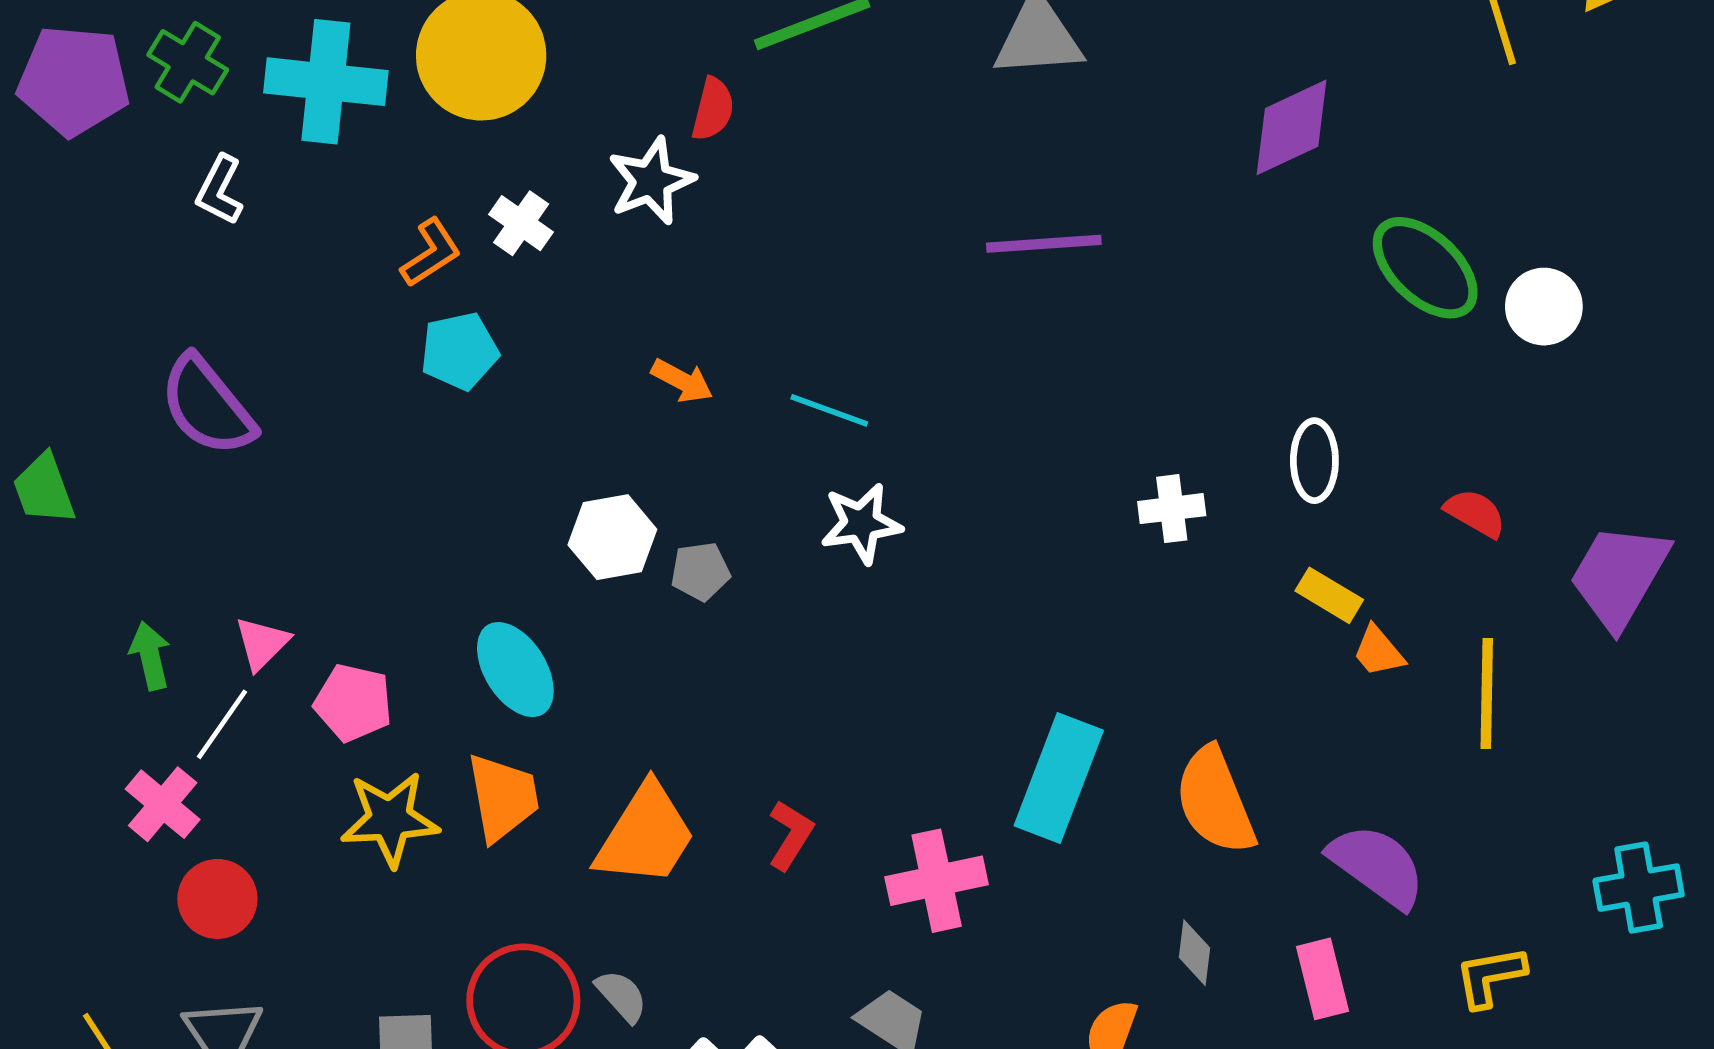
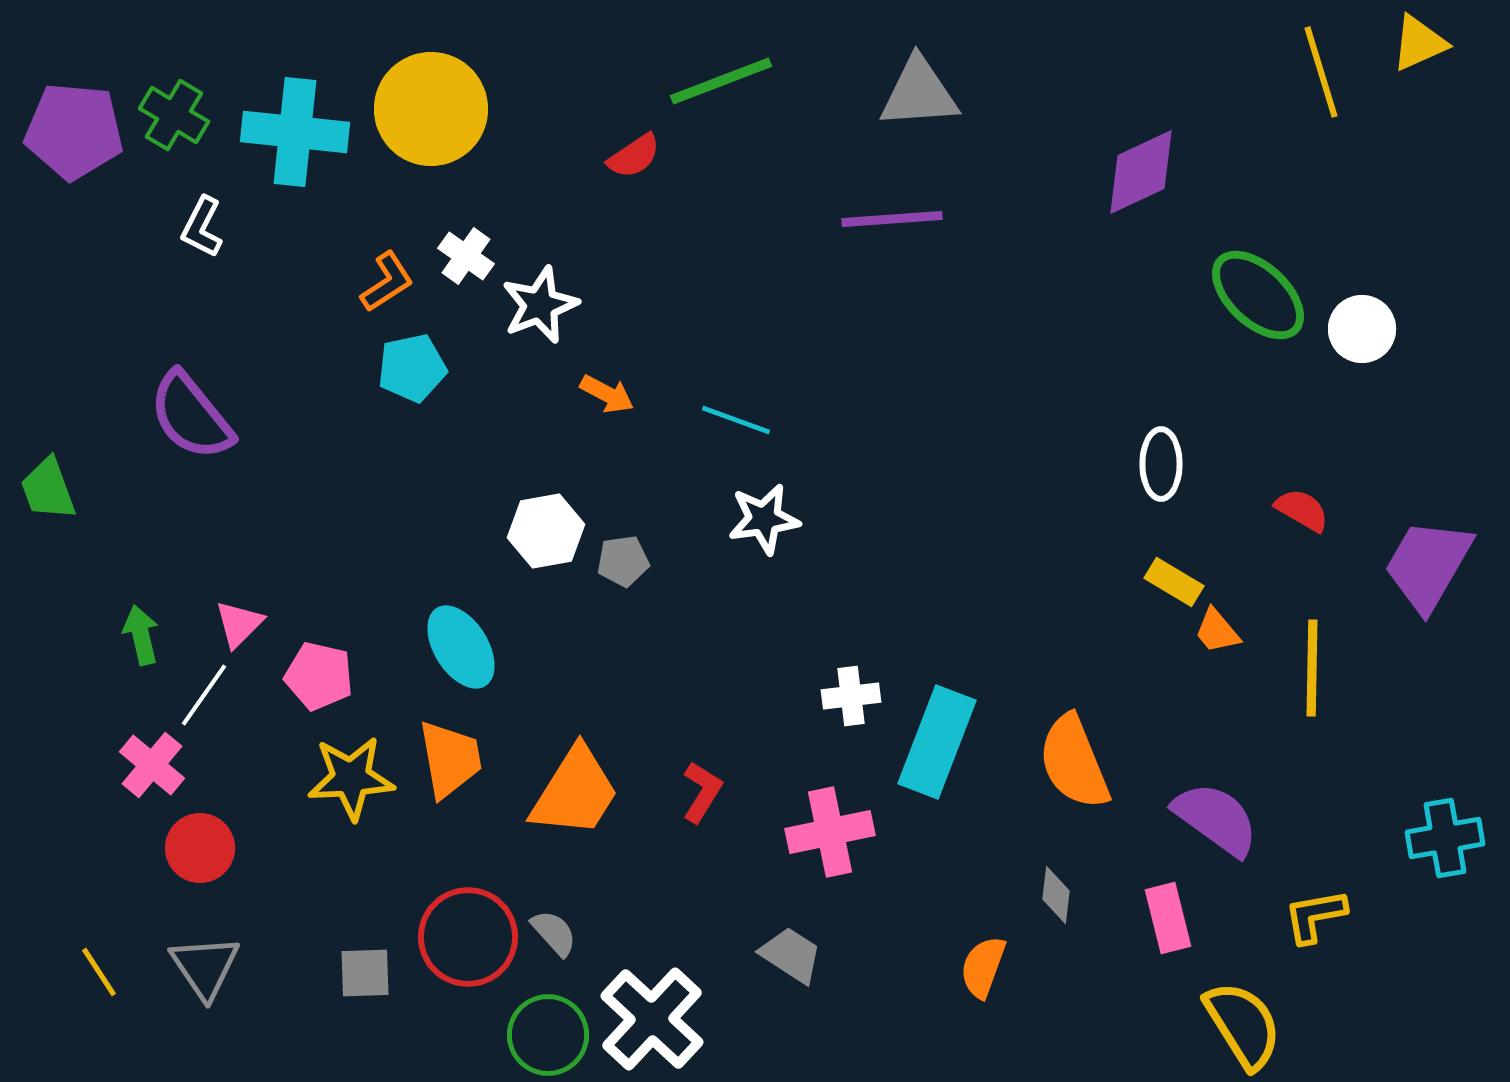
red semicircle: (713, 109) -> (634, 156), turned 42
white star: (651, 181) -> (540, 305), moved
purple line: (1044, 244) -> (892, 219), moved
white cross: (1172, 509) -> (851, 696), moved

